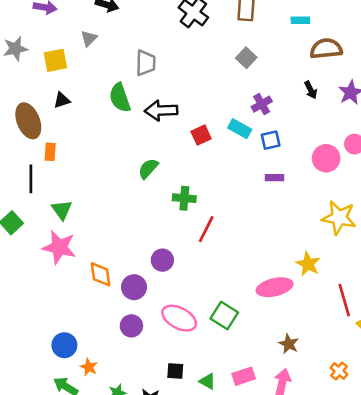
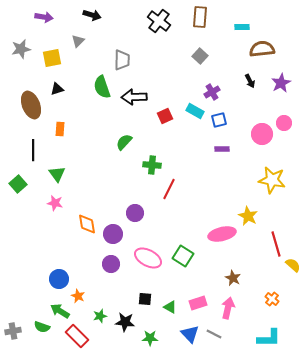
orange rectangle: (50, 152) -> (60, 129), moved
pink star: (59, 247) -> (55, 203), size x0.6

